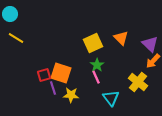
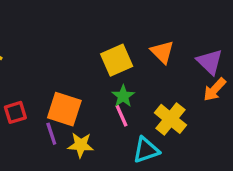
red square: (44, 75) -> (15, 112), moved
yellow cross: (138, 82) -> (170, 119), moved
cyan triangle: (111, 98) -> (146, 150), turned 48

